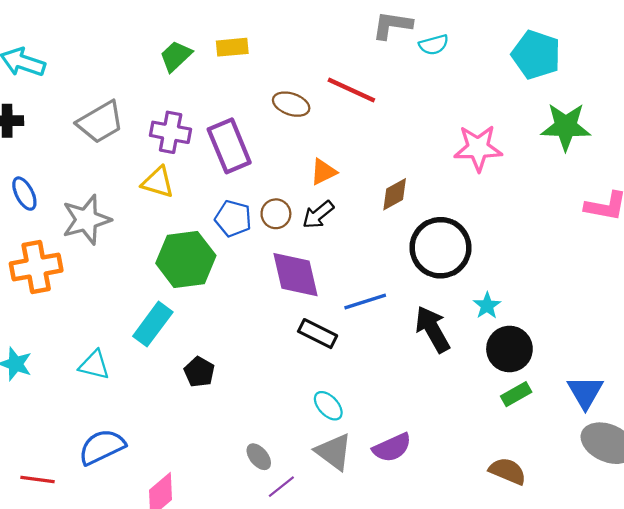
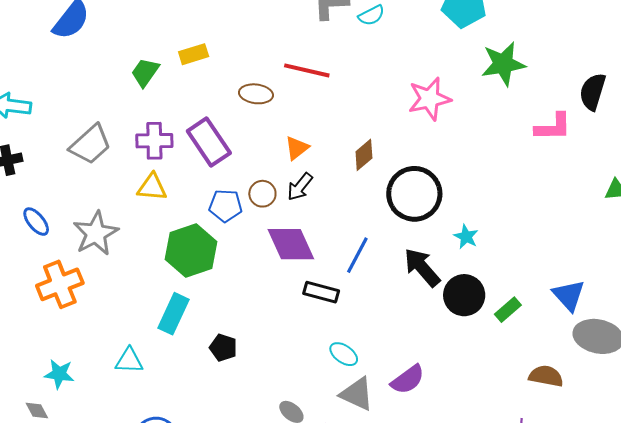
blue line: (365, 301) -> (357, 255), turned -33
black circle: (509, 349) -> (464, 295), moved
brown semicircle: (508, 471) -> (546, 376), moved

